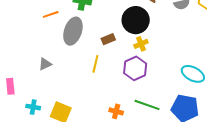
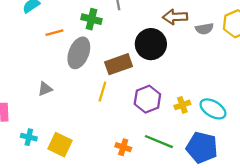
brown rectangle: (108, 39) -> (119, 64), size x1.6
yellow cross: (141, 44) -> (182, 105), moved

